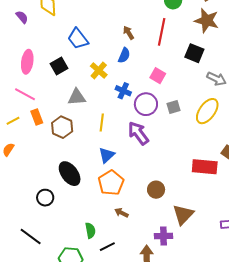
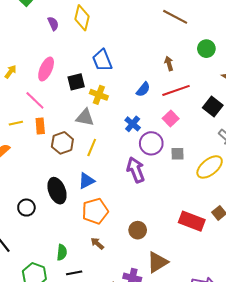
red line: (162, 32) -> (176, 90), moved, turned 44
brown arrow: (129, 33) -> (169, 63), moved
yellow cross: (99, 70) -> (99, 95), moved, turned -36
yellow line: (102, 122) -> (92, 147), moved
blue triangle: (107, 155) -> (86, 181), moved

